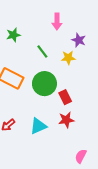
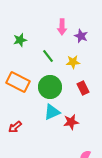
purple star: (79, 40) -> (81, 36), moved
red rectangle: (65, 97) -> (83, 88), moved
cyan triangle: (38, 126) -> (52, 112), moved

